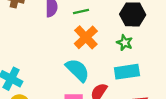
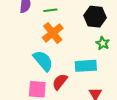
green star: (125, 43) -> (103, 43), moved

